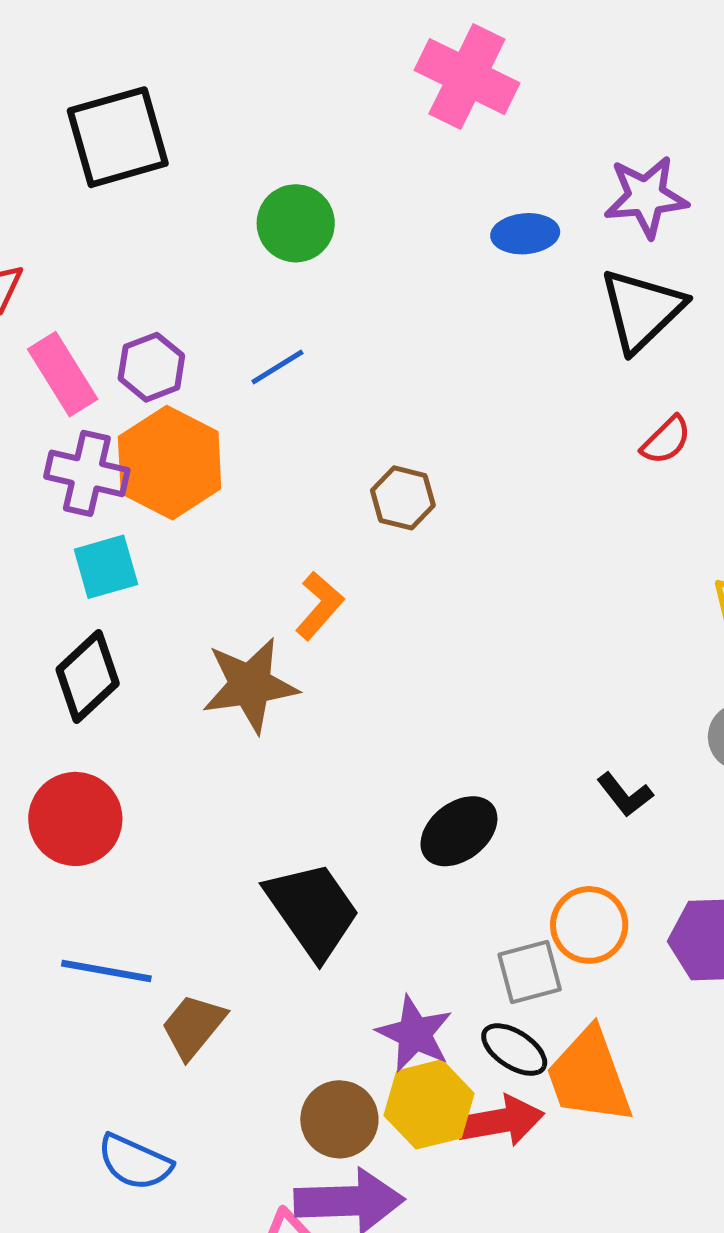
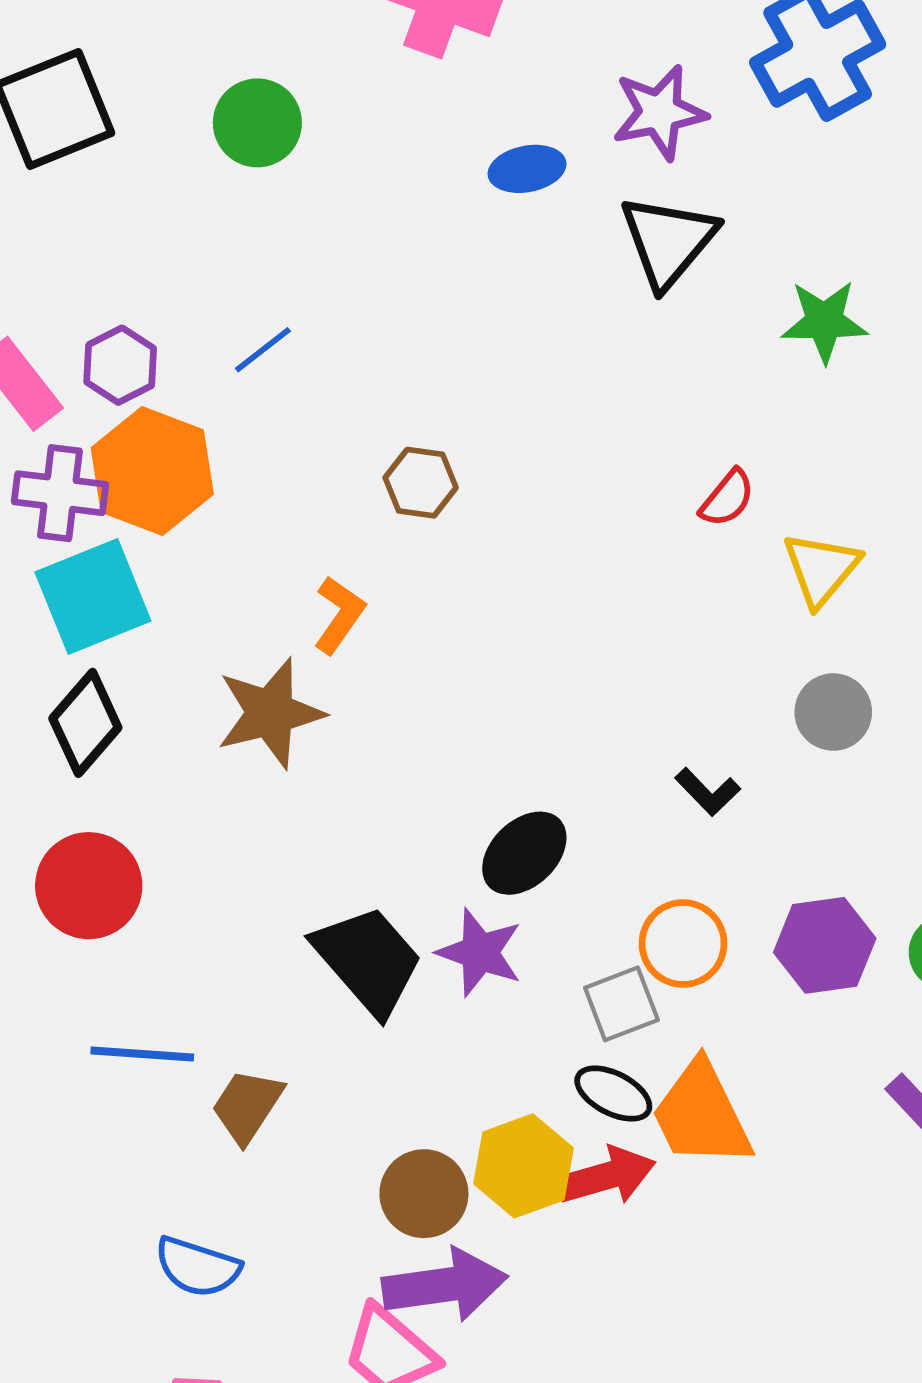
green circle: (296, 223) -> (257, 123), moved
red semicircle: (666, 440) -> (727, 498), moved
cyan square: (106, 567) -> (93, 597), size x1.5
purple star: (415, 1034) -> (480, 953), moved

